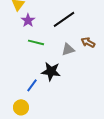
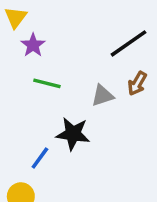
black line: (64, 19) -> (129, 43), moved
brown arrow: (88, 42) -> (137, 83), turned -88

